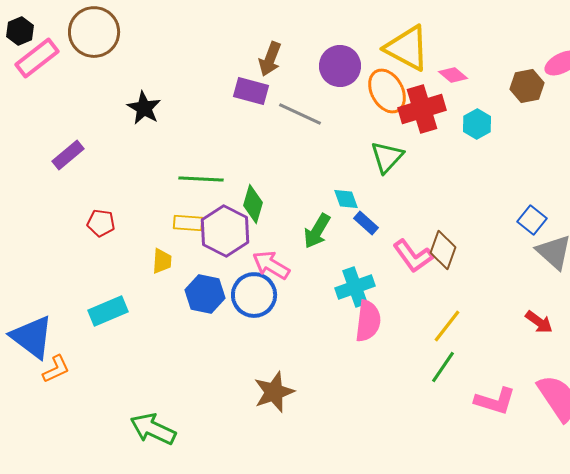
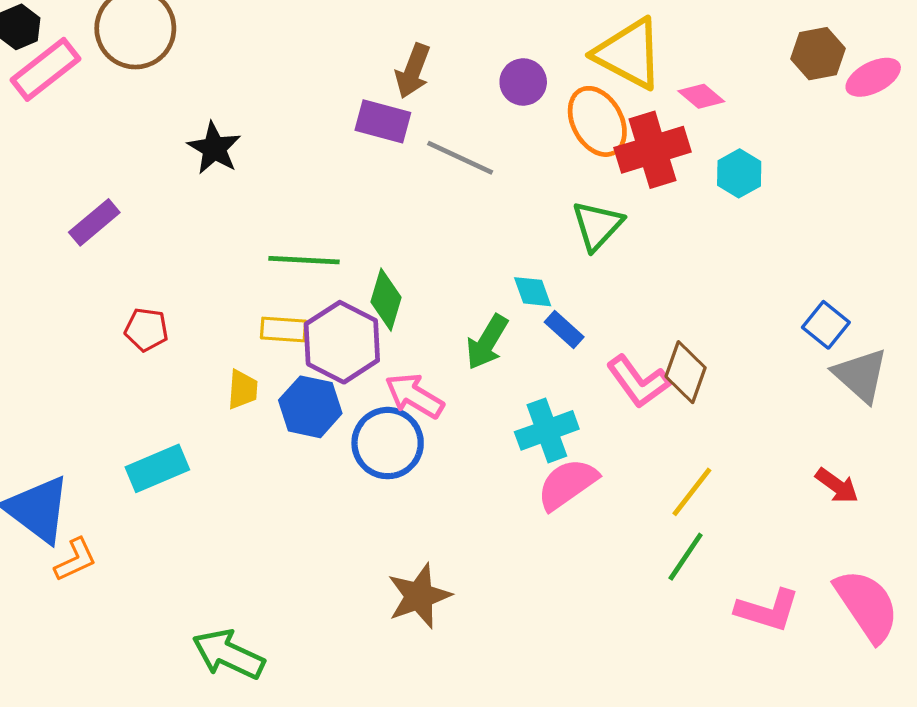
purple circle: (340, 66) -> (523, 82), size x0.7
brown hexagon: (527, 86) -> (818, 54), moved
blue hexagon: (205, 294) -> (310, 407), moved
pink semicircle: (368, 321) -> (567, 484), turned -132

